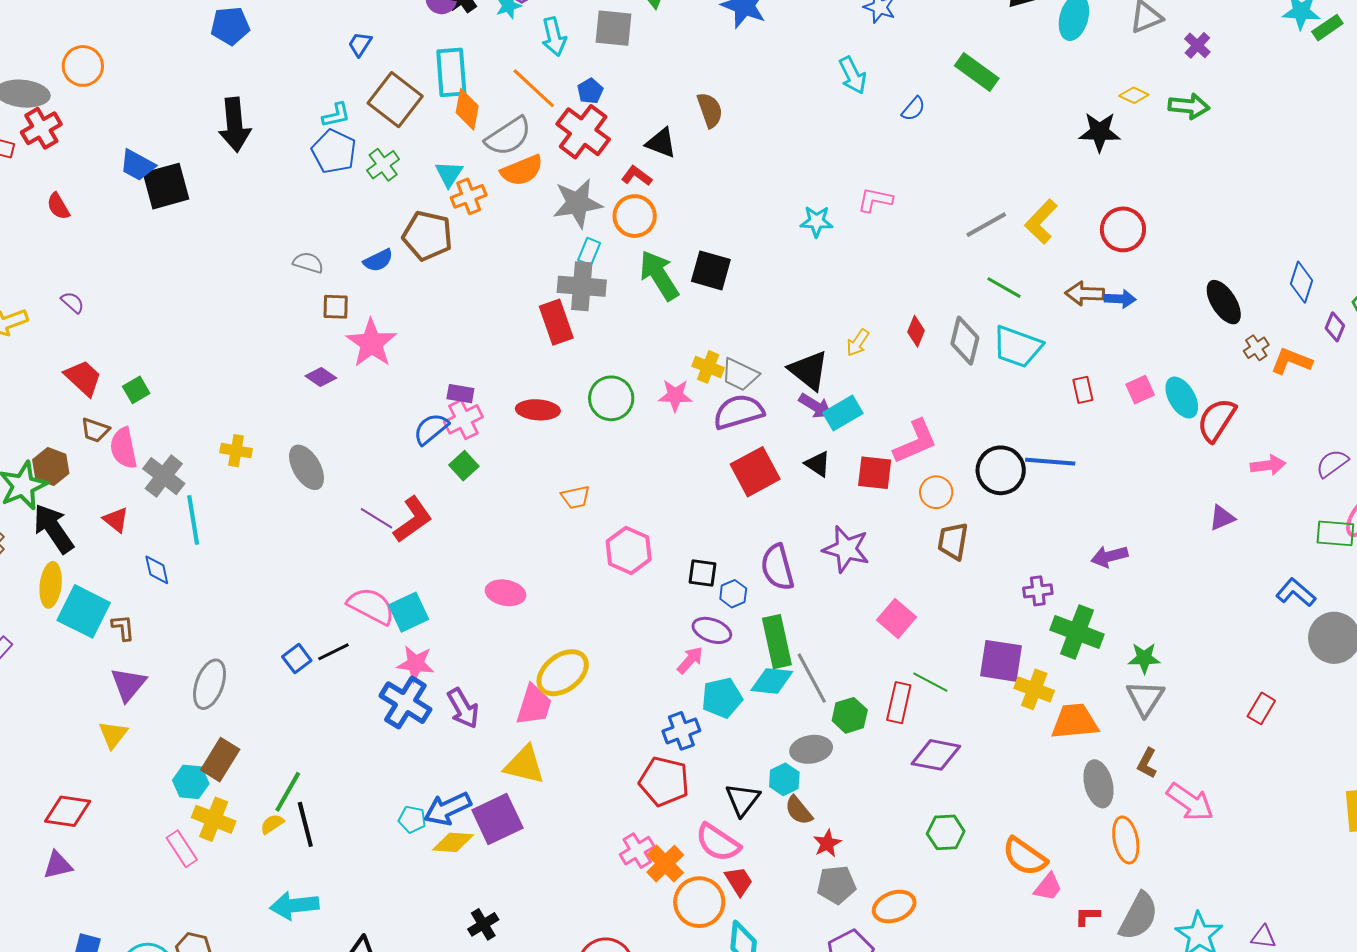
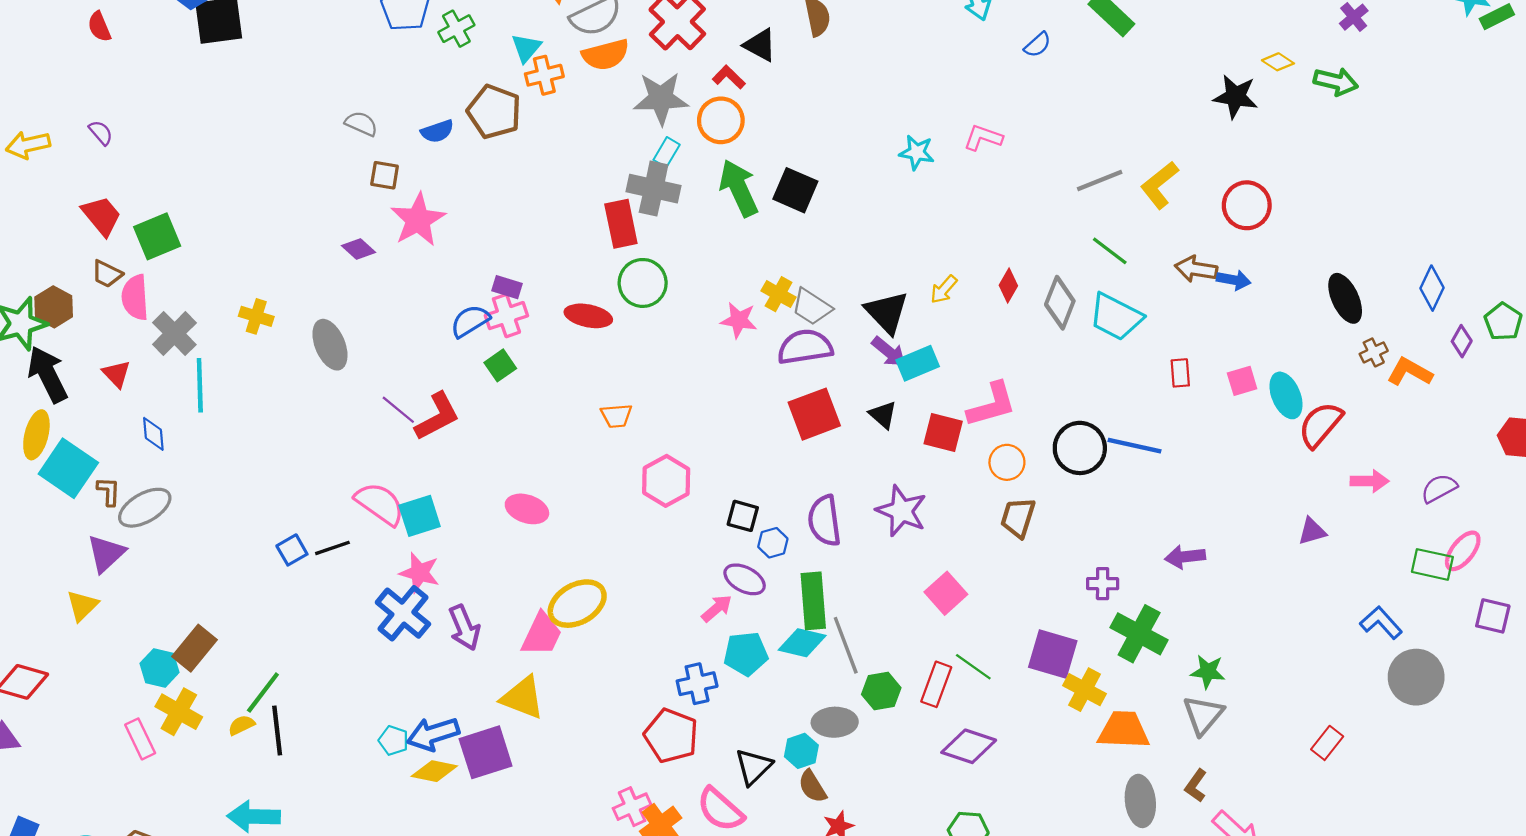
green square: (136, 390) -> (157, 236), size x1.6
green circle: (611, 398) -> (643, 283), moved
gray ellipse: (210, 684) -> (145, 508), moved, turned 33

